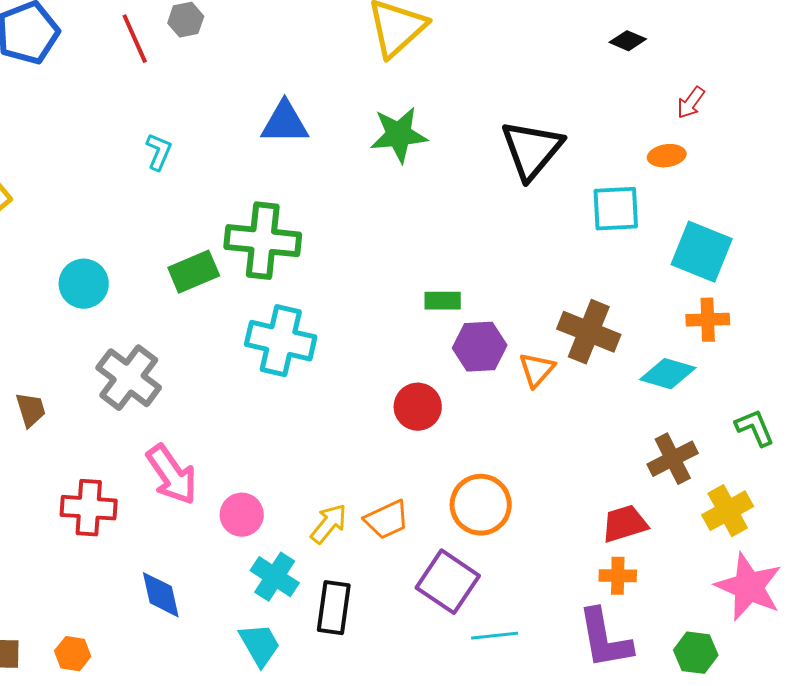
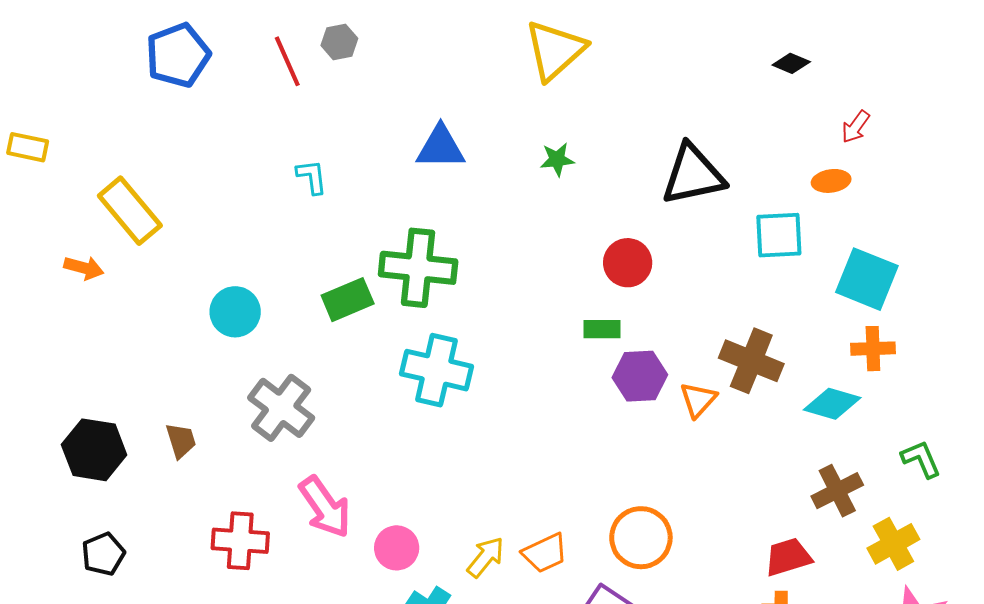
green star: (399, 135) -> (557, 159), size x0.6
black triangle: (532, 150) -> (693, 175), turned 38
cyan L-shape: (159, 152) -> (312, 177), turned -30
red circle: (418, 407) -> (628, 263), moved

